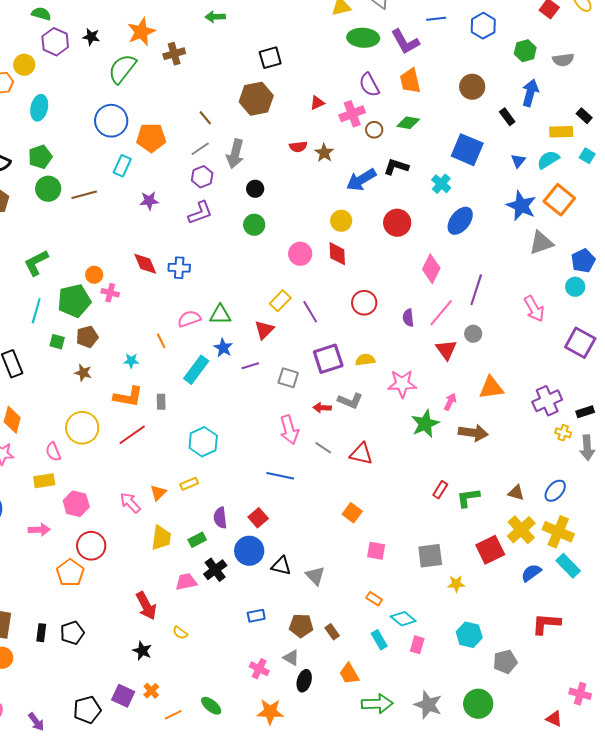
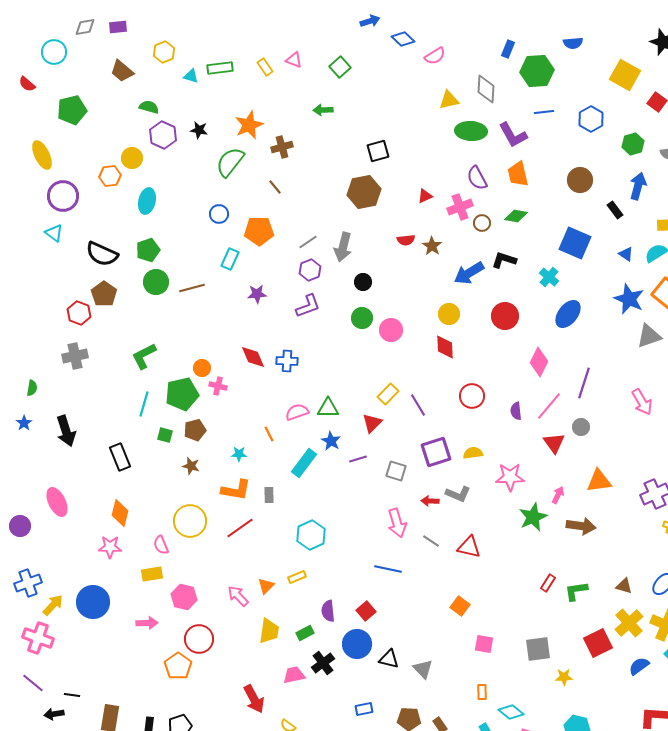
brown line: (205, 118) -> (275, 187), moved
blue circle: (111, 121) -> (219, 214), size x0.6
blue triangle: (518, 161) -> (626, 254), turned -35
pink circle: (300, 254) -> (391, 330), moved
orange rectangle: (374, 599) -> (482, 692), turned 56

